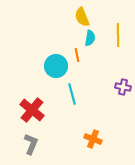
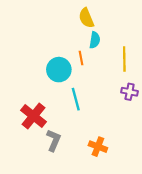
yellow line: (118, 35) -> (124, 59), moved
gray L-shape: (31, 144) -> (54, 140), moved

